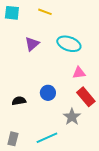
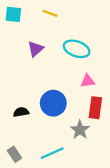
blue circle: (48, 93) -> (53, 103), size x1.5
red rectangle: (86, 97) -> (95, 108), turned 48
gray rectangle: (13, 139) -> (14, 154), turned -48

